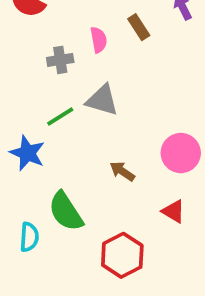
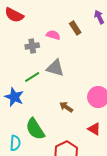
pink semicircle: (99, 40) -> (53, 35), turned -64

